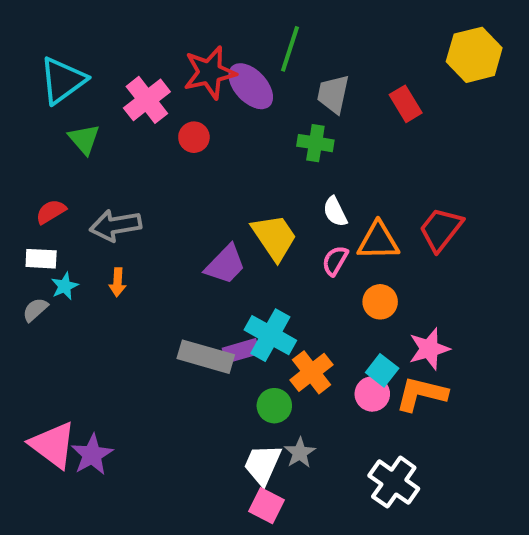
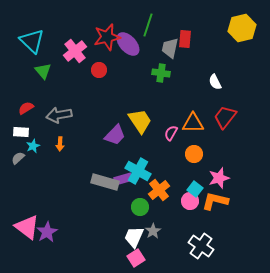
cyan triangle: (63, 80) -> (32, 41), turned -40
red rectangle: (406, 104) -> (185, 39), moved, turned 36
white semicircle: (335, 212) -> (215, 82), moved
pink square: (266, 506) -> (136, 258), turned 30

